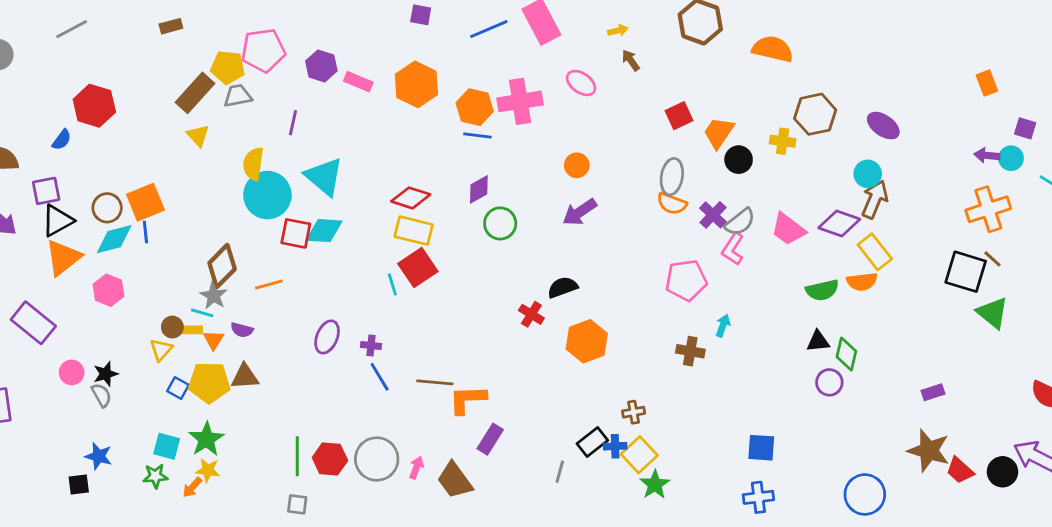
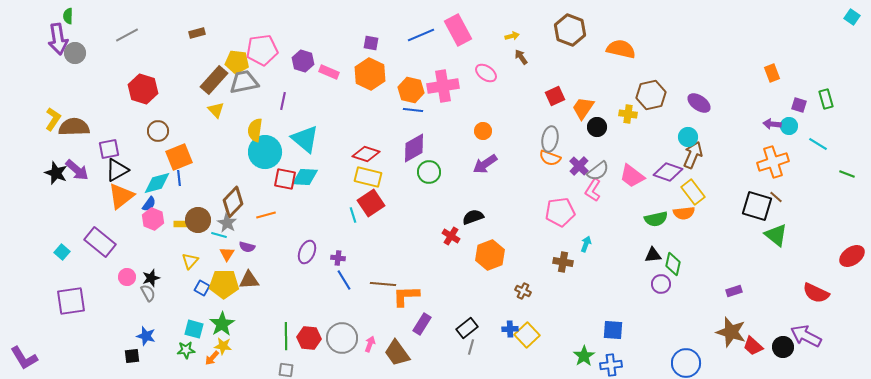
purple square: (421, 15) -> (371, 43), moved
gray trapezoid: (238, 96) -> (244, 82), size x1.4
blue semicircle: (62, 140) -> (149, 204), moved
purple diamond: (479, 189) -> (414, 148), size x1.4
brown circle: (107, 208) -> (158, 131), moved
brown circle: (172, 327) -> (198, 220), moved, size x1.6
yellow rectangle: (191, 330) -> (182, 224), moved
brown cross: (634, 412) -> (523, 291), moved, turned 35
black rectangle: (592, 442) -> (467, 328), moved
green star: (655, 485) -> (584, 356), moved

